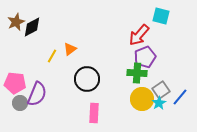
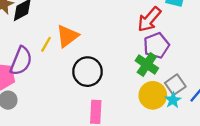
orange triangle: (70, 49) -> (67, 36), size x1.5
green cross: (137, 73) -> (147, 64), turned 30
purple semicircle: (37, 94) -> (21, 61), moved

